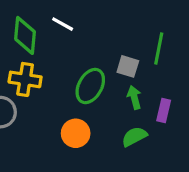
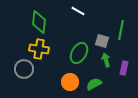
white line: (63, 24) -> (78, 11), moved
green semicircle: (134, 137) -> (94, 84), moved

